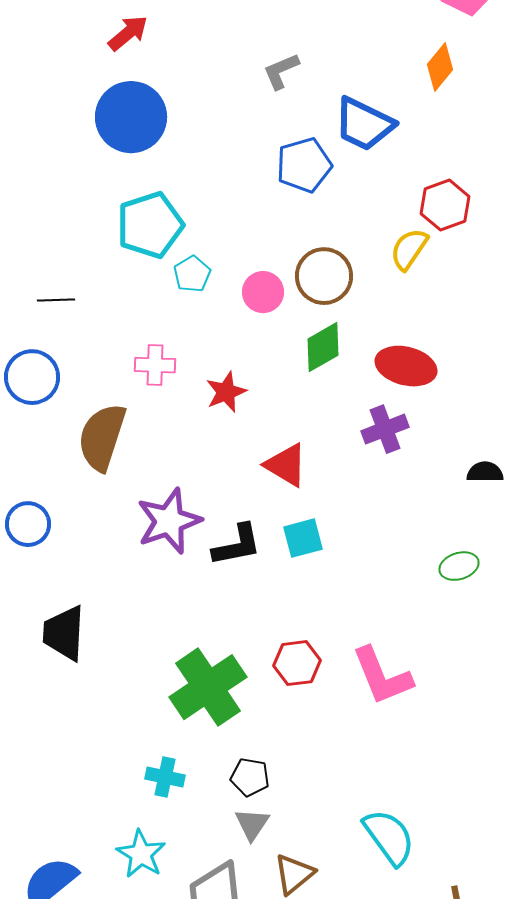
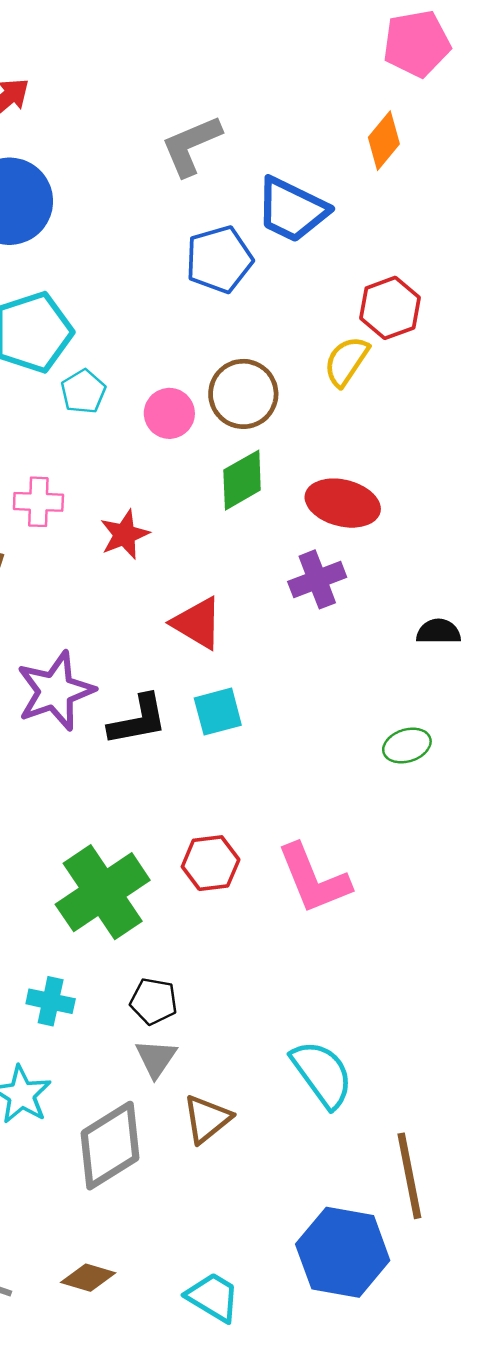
gray L-shape: (281, 71) -> (191, 145), size x1.4

